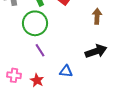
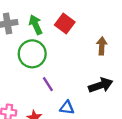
purple line: (40, 50) -> (48, 84), moved

